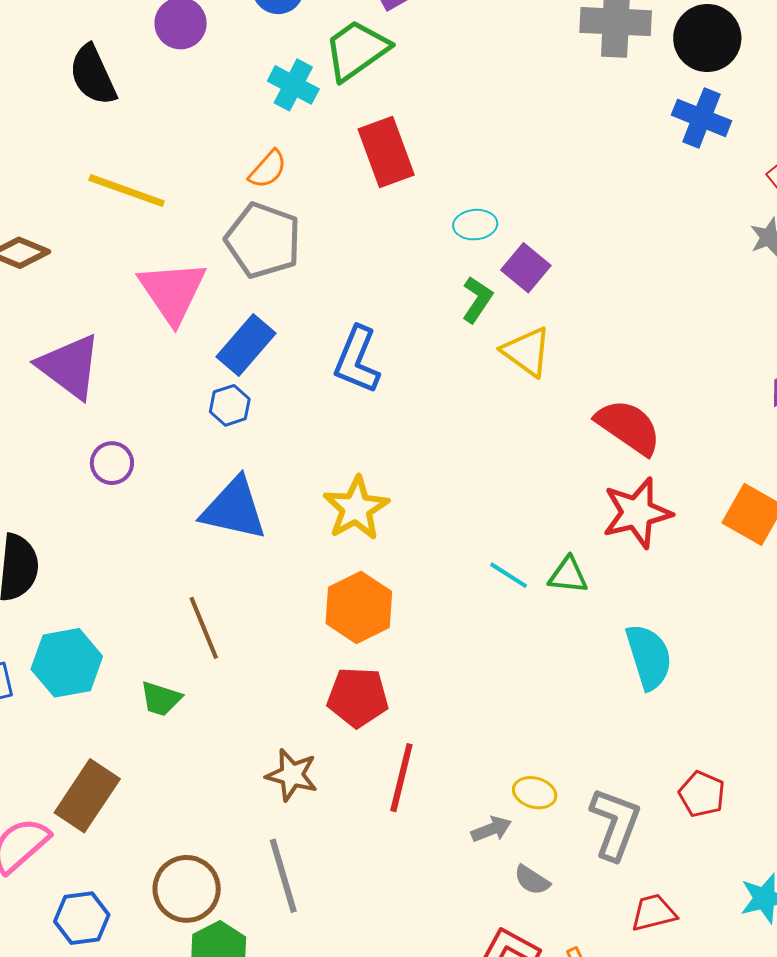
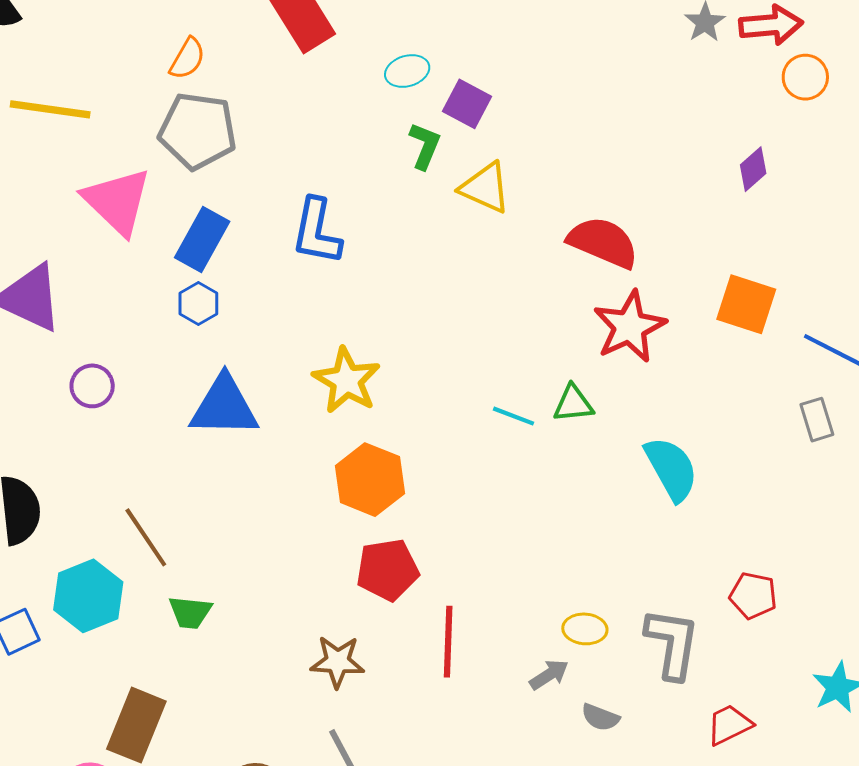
brown line: (204, 628) -> (146, 537), moved

